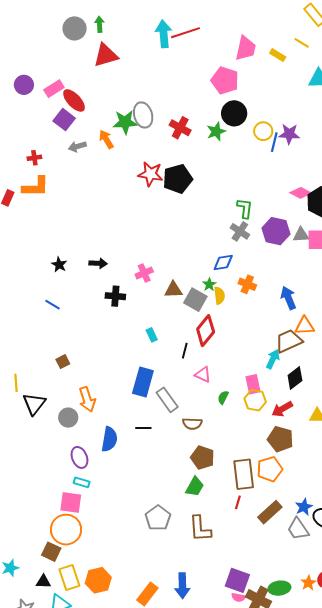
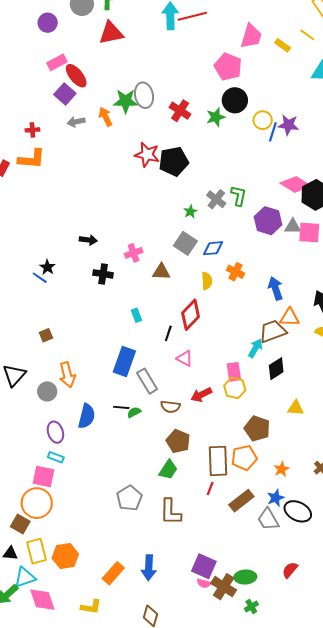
purple circle: (24, 85) -> (48, 23), moved
pink diamond: (301, 193) -> (295, 184), size x1.4
gray cross: (240, 231) -> (216, 199), moved
black star: (59, 265) -> (47, 267), moved
green star: (209, 285) -> (190, 212), moved
gray square: (195, 300) -> (185, 243), moved
green semicircle: (223, 397) -> (134, 412), moved, turned 32
red arrow: (282, 409) -> (201, 395), moved
orange star: (308, 583) -> (282, 469), moved

